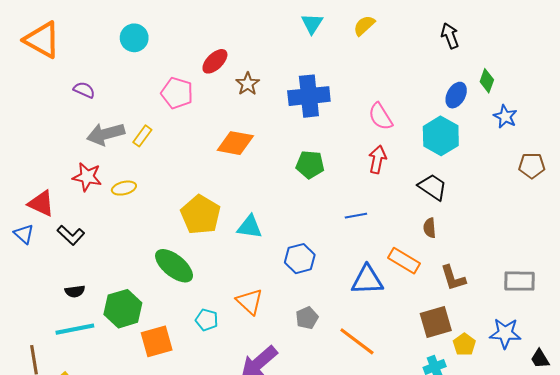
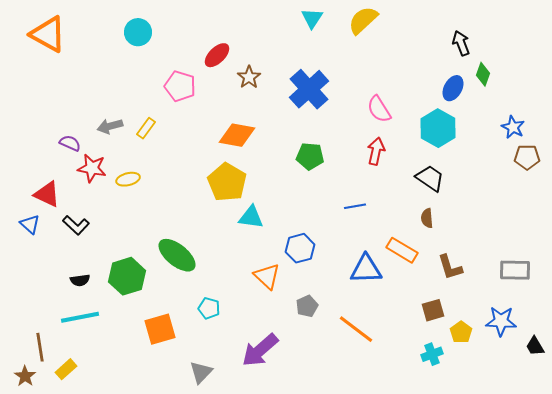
yellow semicircle: (364, 26) -> (363, 20), size x1.4
black arrow: (450, 36) -> (461, 43), moved
purple semicircle: (84, 90) -> (70, 143), moved
blue cross: (309, 96) -> (309, 89), turned -36
blue star: (505, 117) -> (513, 127), moved
gray arrow: (106, 134) -> (110, 126), size x0.7
yellow pentagon: (201, 215) -> (227, 182), moved
orange triangle: (250, 302) -> (267, 276), moved
green hexagon: (123, 309) -> (127, 276), moved
brown square: (436, 322) -> (433, 310), size x0.7

